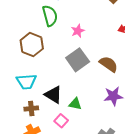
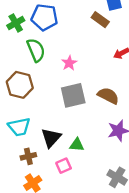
gray square: (78, 60) -> (73, 95), turned 30
black triangle: (53, 95) -> (51, 138), turned 48
pink square: (61, 121) -> (64, 166), turned 32

